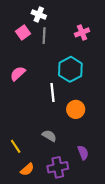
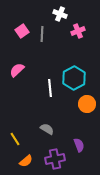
white cross: (39, 15) -> (60, 14), moved
cyan hexagon: (70, 69) -> (74, 78), moved
orange circle: (76, 109) -> (87, 104), moved

